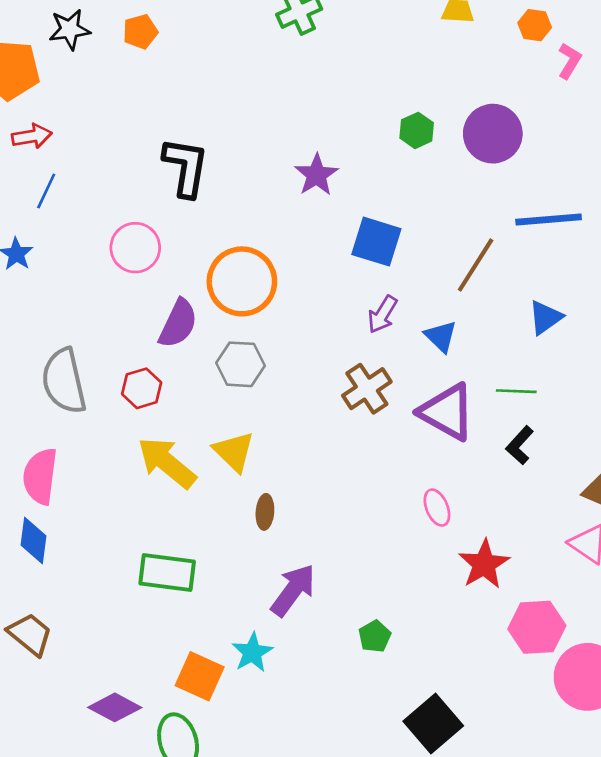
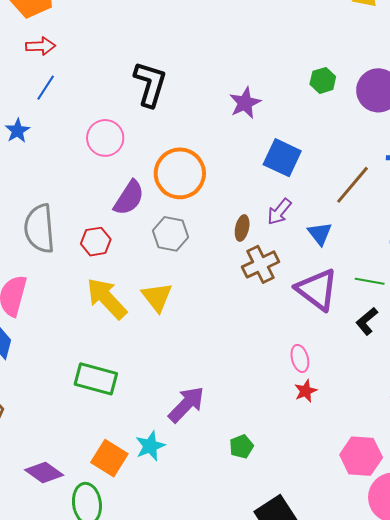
brown ellipse: (265, 512) -> (242, 228), moved
red star: (484, 564) -> (306, 391), moved, size x0.6

